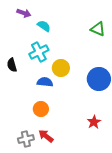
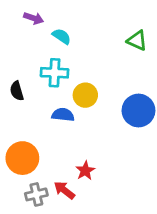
cyan cross: (39, 52) -> (55, 73), turned 30
orange circle: (41, 109) -> (22, 158), moved, size x1.5
red star: (94, 122) -> (85, 171), moved

